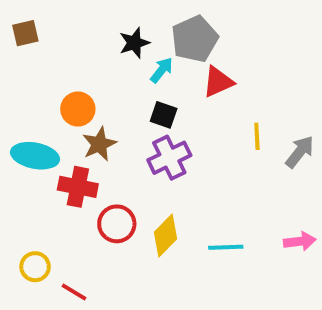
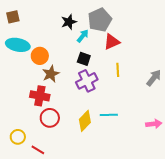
yellow line: (257, 136) -> (118, 70), moved
cyan ellipse: (35, 156) -> (18, 45), moved
red circle: (117, 224) -> (50, 118), moved
cyan line: (226, 247) -> (109, 115), moved

